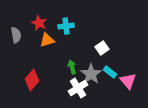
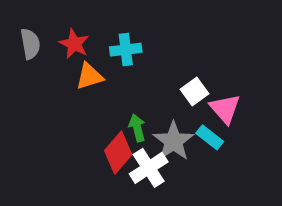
gray semicircle: (16, 35) -> (30, 44), moved
red diamond: (32, 80) -> (118, 153), moved
pink triangle: (128, 81) -> (225, 109), moved

